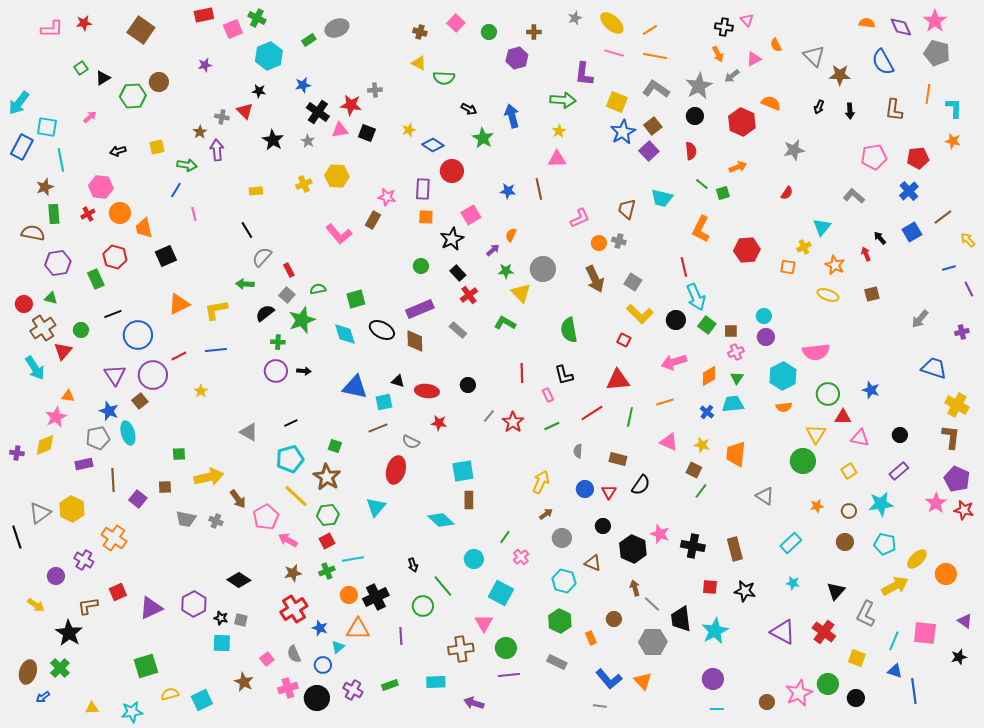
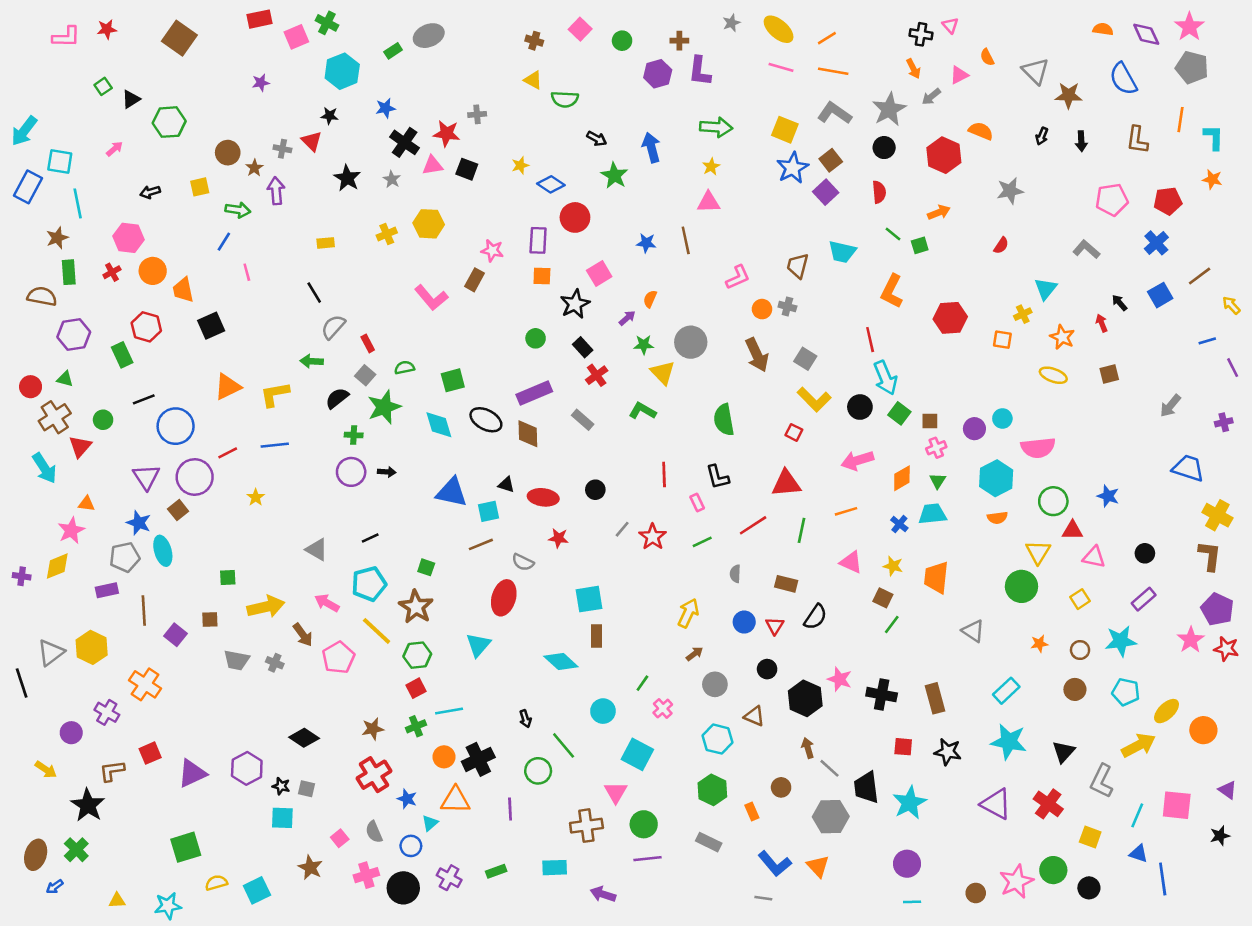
purple L-shape: (584, 74) -> (700, 71), moved
brown circle: (159, 82) -> (228, 153), moved
cyan circle: (764, 316) -> (1002, 418), moved
pink arrow: (288, 540) -> (327, 603), moved
cyan star: (793, 583) -> (1009, 742), size x2.0

